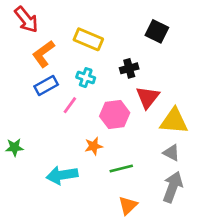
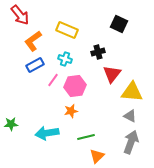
pink hexagon: (115, 114) -> (75, 86), moved
green star: (14, 147) -> (11, 124), moved
green line: (121, 169) -> (86, 137), moved

